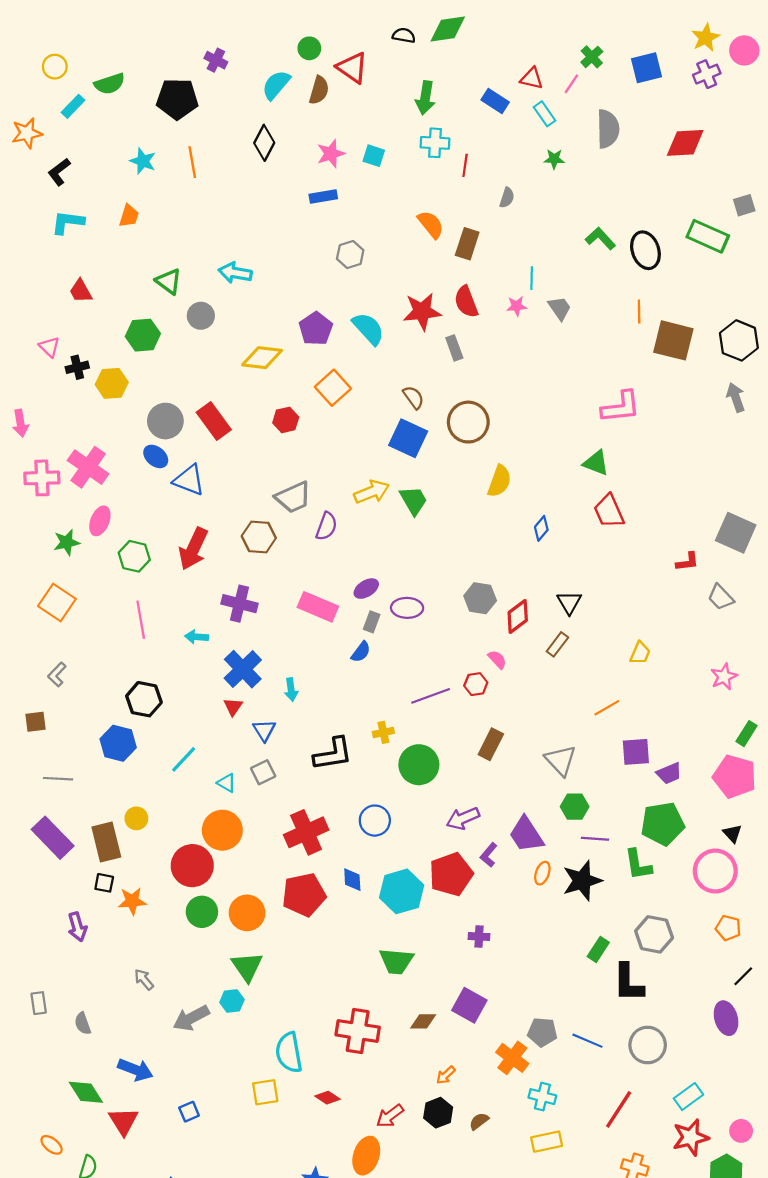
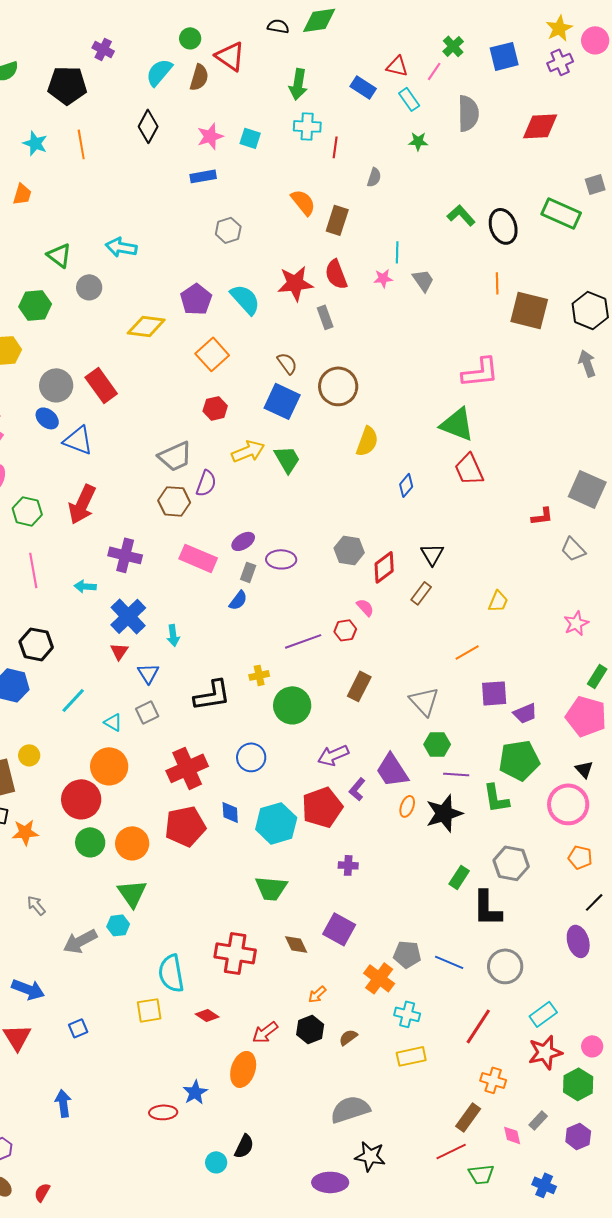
red hexagon: (286, 420) -> (215, 408), moved
green triangle: (596, 463) -> (457, 424), size x1.4
brown hexagon: (259, 537) -> (174, 501), moved
brown diamond: (423, 1021) -> (296, 944), turned 65

